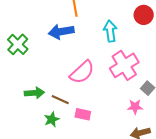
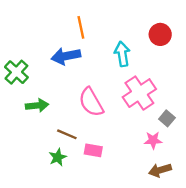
pink semicircle: (82, 72) -> (91, 102), turned 104
green arrow: (34, 93) -> (37, 105), moved

